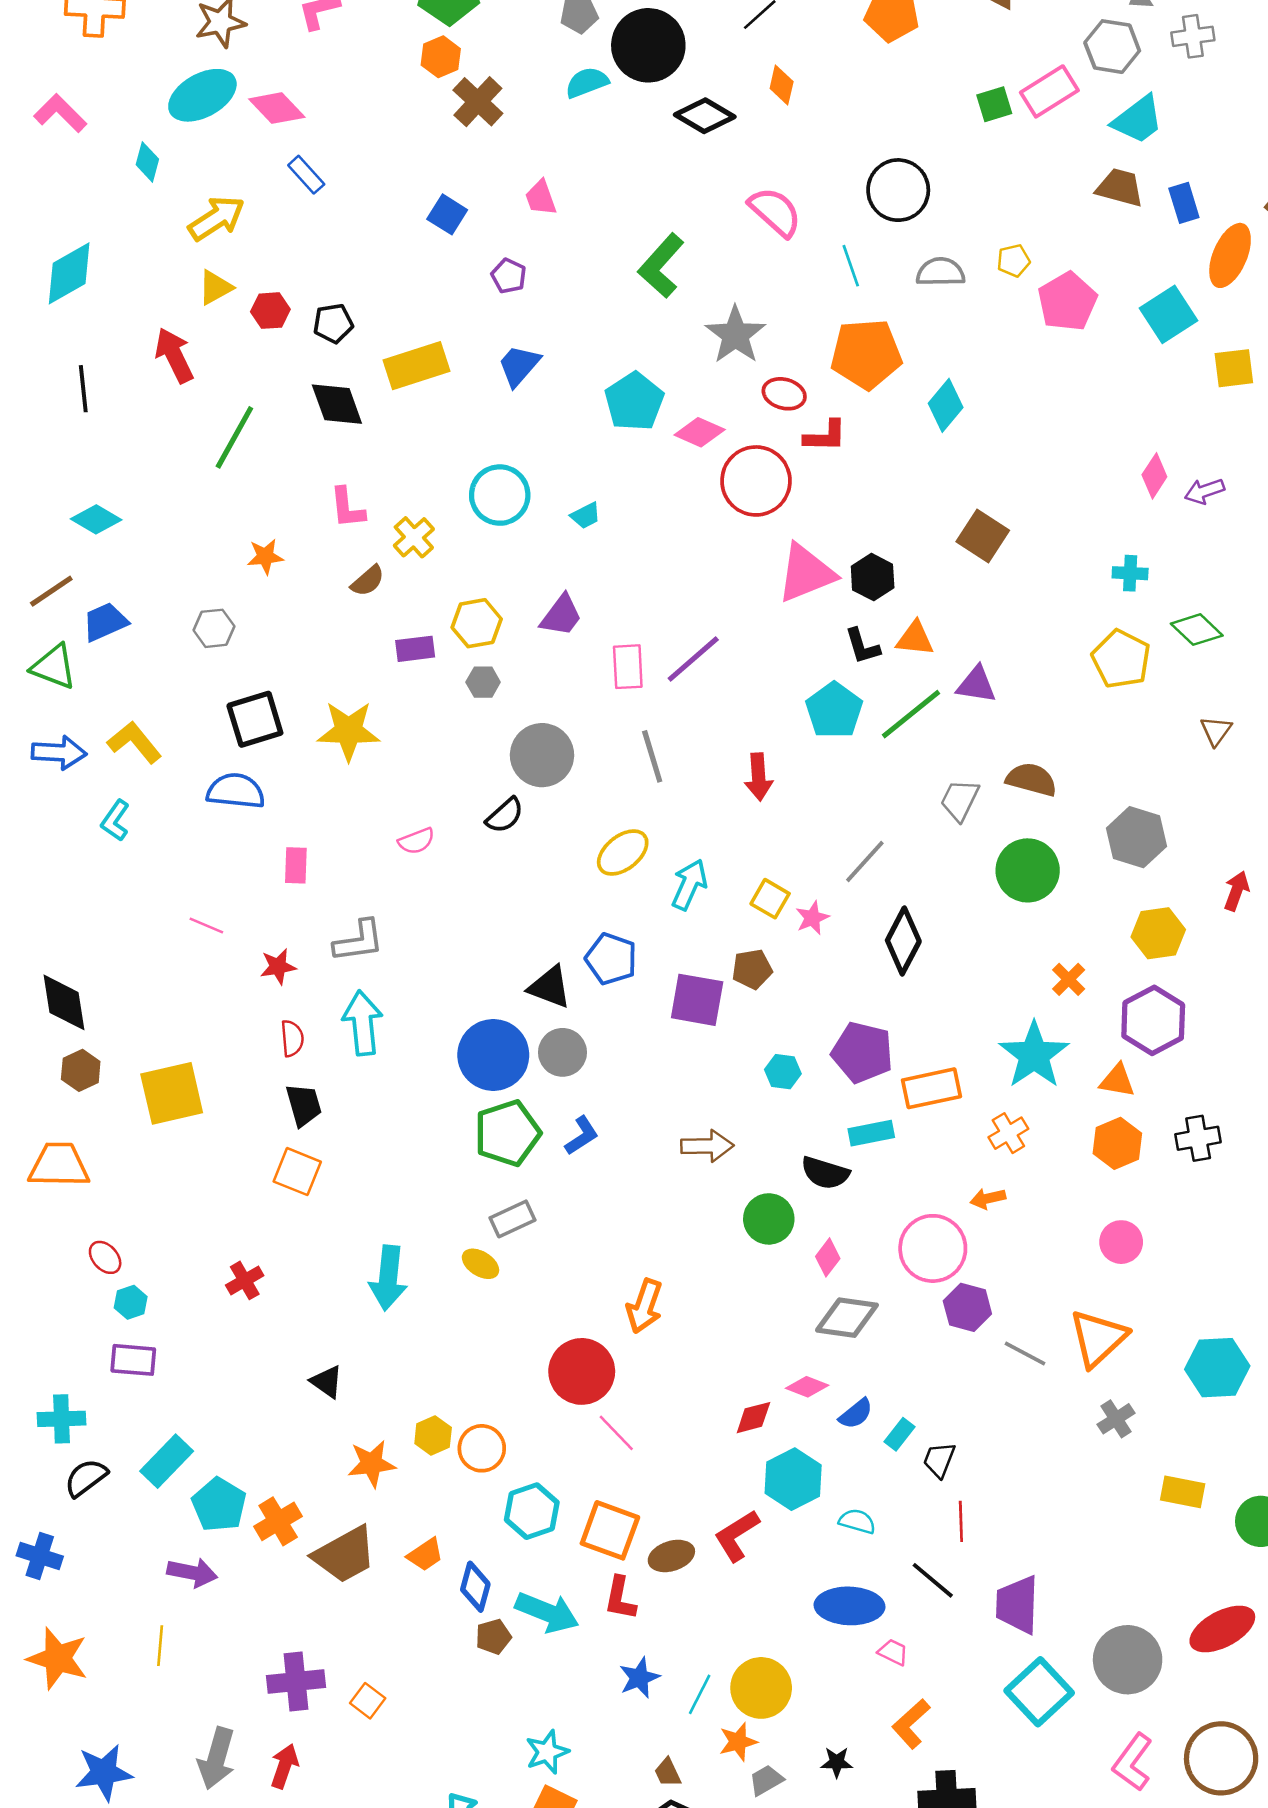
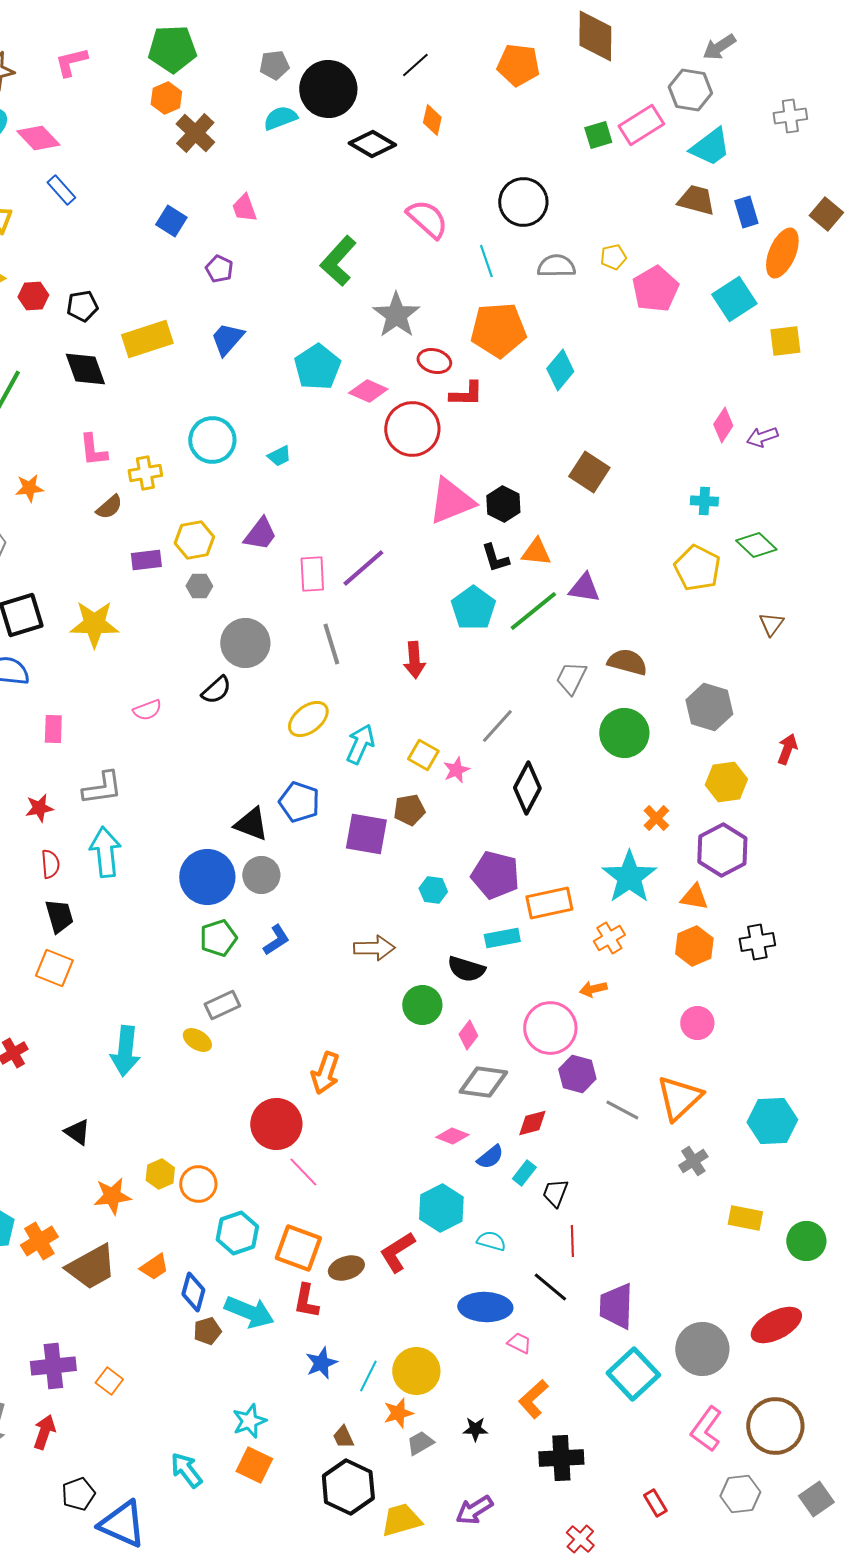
gray cross: (1193, 36) -> (790, 116), moved
yellow cross: (414, 537) -> (145, 473), turned 32
green pentagon: (507, 1133) -> (218, 938), size x0.7
red diamond: (753, 1418) -> (532, 1123), moved

